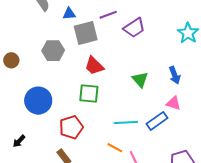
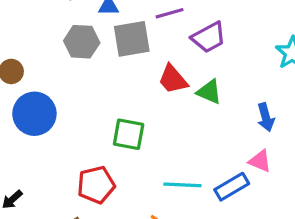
gray hexagon: (53, 51) -> (82, 42), moved
red trapezoid: (94, 66) -> (173, 79), moved
green triangle: (140, 79) -> (209, 92), moved, turned -30
blue circle: (38, 101) -> (34, 114), moved

